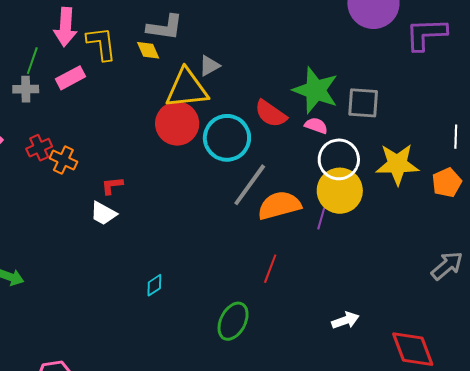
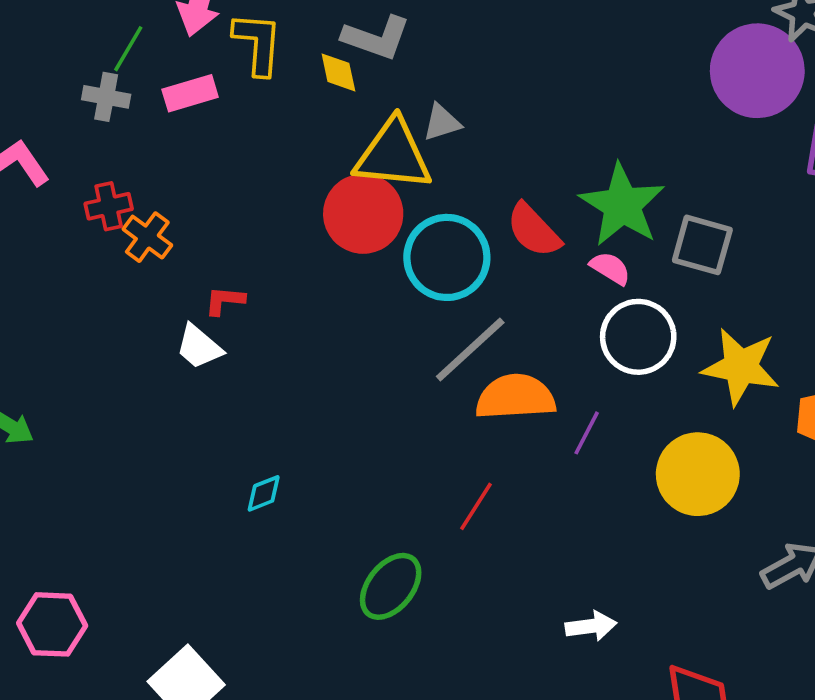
yellow circle: (340, 191) -> (698, 474), moved

